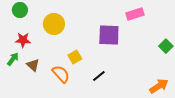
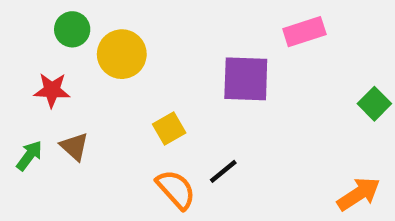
green circle: (20, 10) -> (72, 29), moved
green arrow: (13, 59) -> (29, 156), moved
orange semicircle: (61, 74) -> (176, 189), moved

